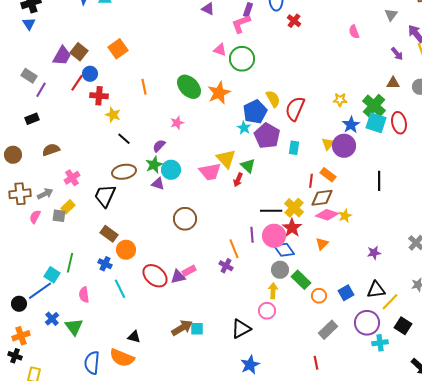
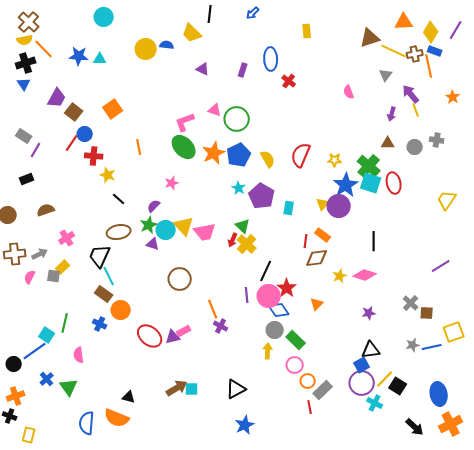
pink L-shape: (241, 24) -> (185, 122), moved
purple arrow: (397, 54) -> (392, 114), turned 56
purple trapezoid: (62, 56) -> (57, 98), moved
red semicircle: (295, 109) -> (301, 155), moved
blue pentagon: (255, 112) -> (239, 155), moved
blue star: (351, 125) -> (346, 185), size x1.4
yellow triangle: (226, 159) -> (184, 226), moved
yellow cross: (294, 208) -> (247, 244), moved
black line: (271, 211) -> (266, 271), turned -65
pink diamond: (327, 215) -> (365, 275), moved
orange line: (234, 249) -> (213, 309), moved
cyan line: (120, 289) -> (109, 276), moved
blue square: (346, 293) -> (362, 365), moved
orange circle: (319, 296) -> (308, 381), moved
yellow line: (390, 302) -> (385, 379), moved
pink circle: (267, 311) -> (295, 365), moved
cyan cross: (380, 343) -> (375, 403), turned 35
red line: (316, 363) -> (310, 407), moved

